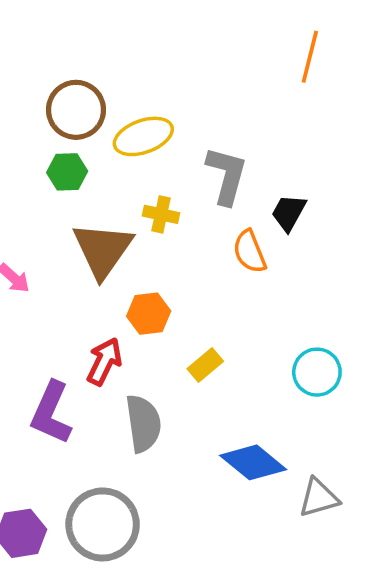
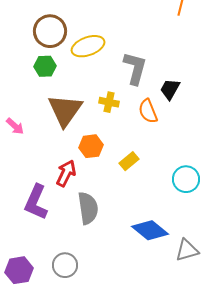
yellow cross: (161, 214) -> (109, 102), moved
yellow rectangle: (205, 365) -> (129, 161), moved
gray circle: (103, 524) -> (65, 265), size x0.6

